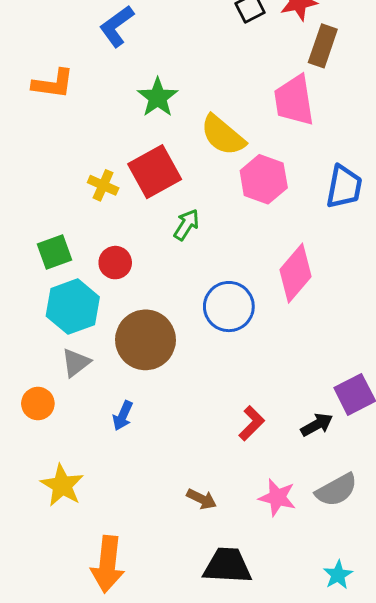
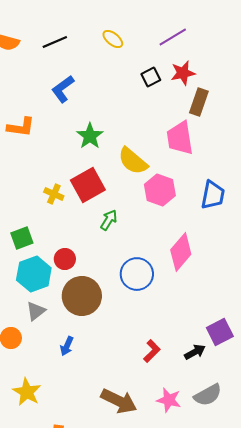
red circle: (115, 263) -> (65, 259), moved
brown arrow: (202, 499) -> (119, 401), size x1.8

